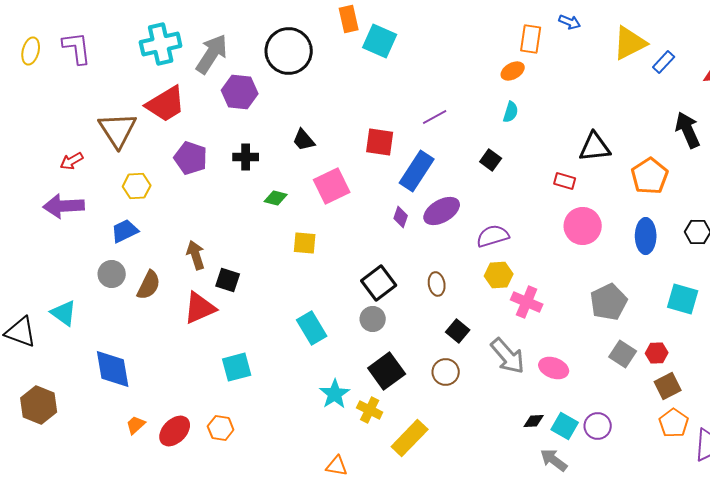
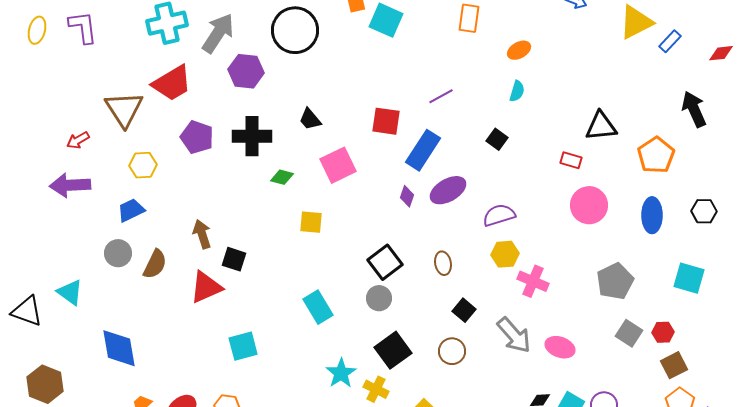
orange rectangle: (531, 39) -> (469, 18), moved
black cross: (246, 157) -> (252, 136), size x1.5

